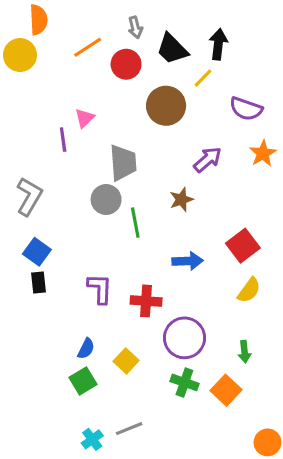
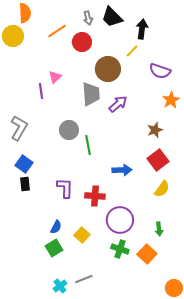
black trapezoid: (172, 49) -> (112, 17), moved
purple arrow: (208, 160) -> (118, 104), moved
gray trapezoid: (123, 163) -> (91, 94), moved
brown star: (181, 200) -> (155, 130), moved

